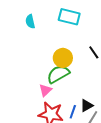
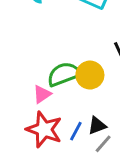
yellow circle: (63, 58) -> (90, 75), moved

